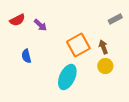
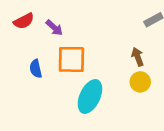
orange square: (78, 45) -> (71, 59), moved, turned 30

